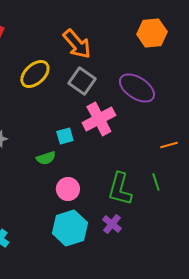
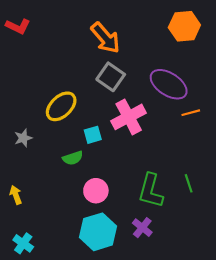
yellow ellipse: (35, 74) -> (61, 106), moved
orange line: (169, 145) -> (191, 113), moved

